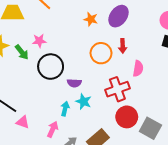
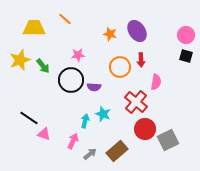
purple ellipse: (119, 16) -> (137, 31), turned -70
pink star: (39, 41) -> (78, 55), moved
purple semicircle: (74, 83) -> (94, 87), moved
red cross: (117, 89) -> (136, 102), turned -30
gray square: (150, 128) -> (168, 140), turned 35

